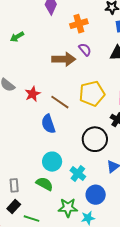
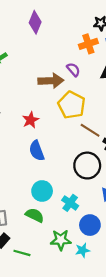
orange cross: (79, 24) -> (88, 44), moved
red star: (33, 94) -> (31, 120), moved
yellow pentagon: (92, 94) -> (72, 105), moved, turned -30
brown line: (60, 102) -> (90, 130), moved

